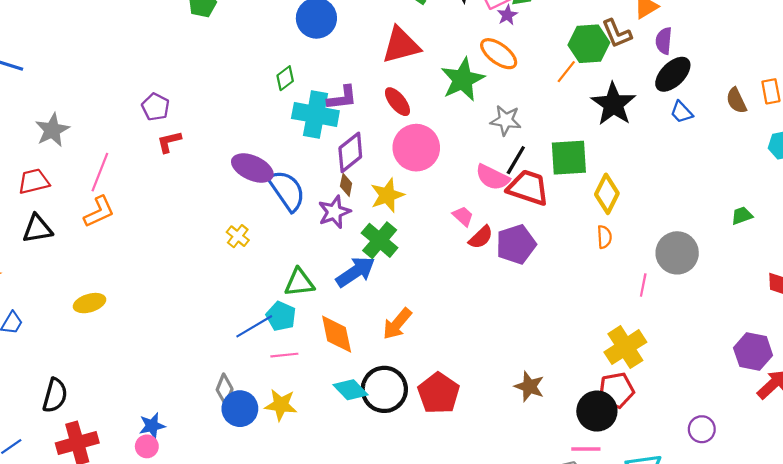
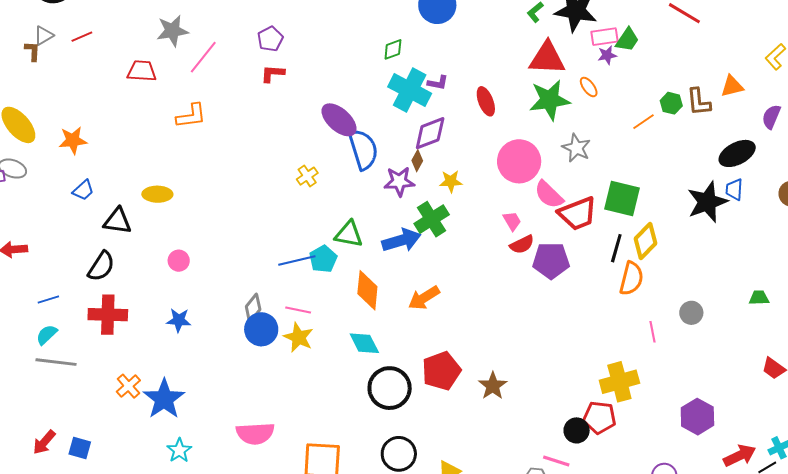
purple semicircle: (664, 41) -> (771, 117), moved
green hexagon: (589, 44) -> (671, 103), size x0.6
red triangle: (401, 45) -> (547, 58), moved
orange ellipse: (499, 54) -> (589, 87), size x0.6
purple L-shape: (342, 98) -> (438, 83), size x0.7
black star: (613, 104) -> (707, 202), moved
blue trapezoid: (681, 112) -> (734, 189), turned 30
pink circle: (416, 148) -> (519, 161), moved
black line: (516, 160) -> (616, 248), moved, turned -32
pink line: (100, 172) -> (203, 57), moved
red trapezoid: (528, 188) -> (578, 214), turned 123
yellow star: (387, 195) -> (451, 181), size x0.7
black triangle: (37, 229) -> (117, 221), moved
orange semicircle: (604, 237) -> (631, 278), size x1.6
gray circle: (677, 253) -> (691, 313), size x0.6
pink line: (643, 285) -> (652, 332), turned -40
purple hexagon: (753, 352) -> (697, 417), moved
pink line: (284, 355) -> (298, 310), moved
brown star: (529, 386) -> (493, 386), moved
black circle: (384, 389) -> (390, 388), moved
black circle: (597, 411) -> (577, 430), size x0.7
pink circle: (147, 446) -> (179, 261), moved

